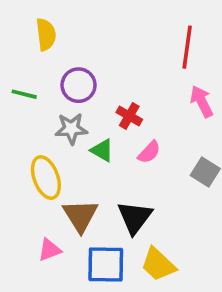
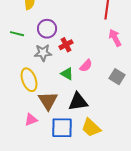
red cross: (129, 116) -> (66, 45), moved, turned 32
green triangle: (102, 150) -> (67, 74), moved
black triangle: (135, 217) -> (78, 102), turned 45

